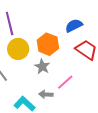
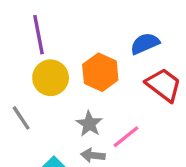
gray star: (42, 67) -> (89, 124), moved

